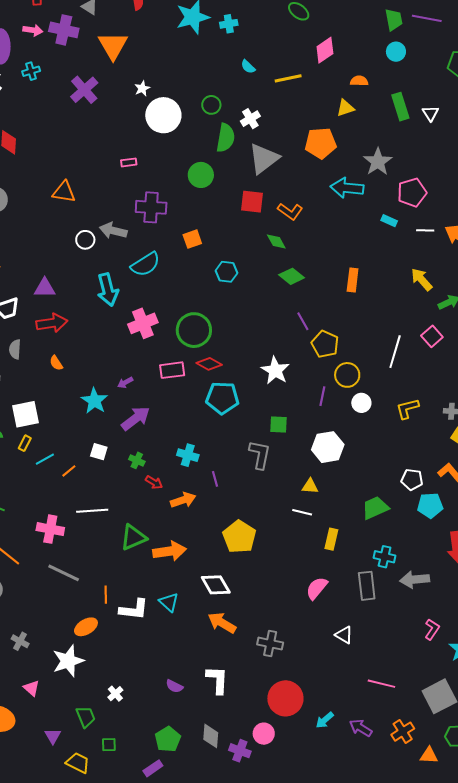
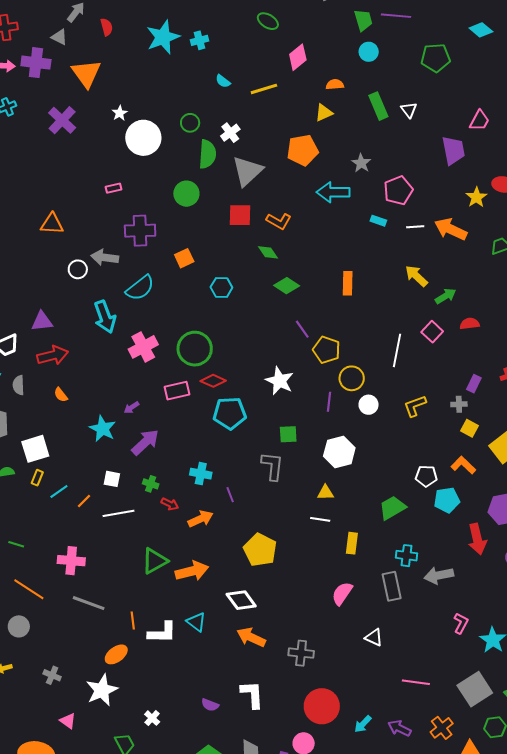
gray star: (378, 162) -> (361, 163), size x0.7
white line: (92, 511) -> (119, 513), moved

